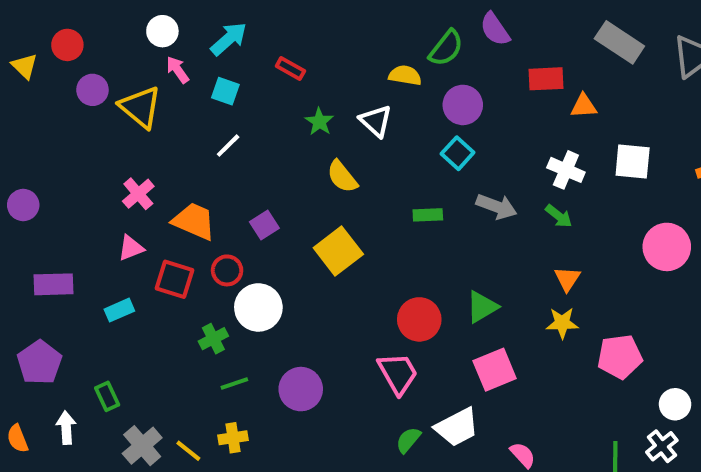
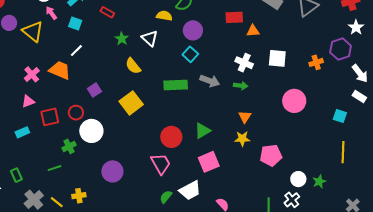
green rectangle: (428, 215) -> (176, 85), size x1.6
green arrow: (559, 216) -> (241, 86), turned -32
orange trapezoid: (194, 221) -> (60, 70), moved
red square: (174, 279) -> (50, 117), turned -30
green line: (234, 383) -> (55, 168), moved

